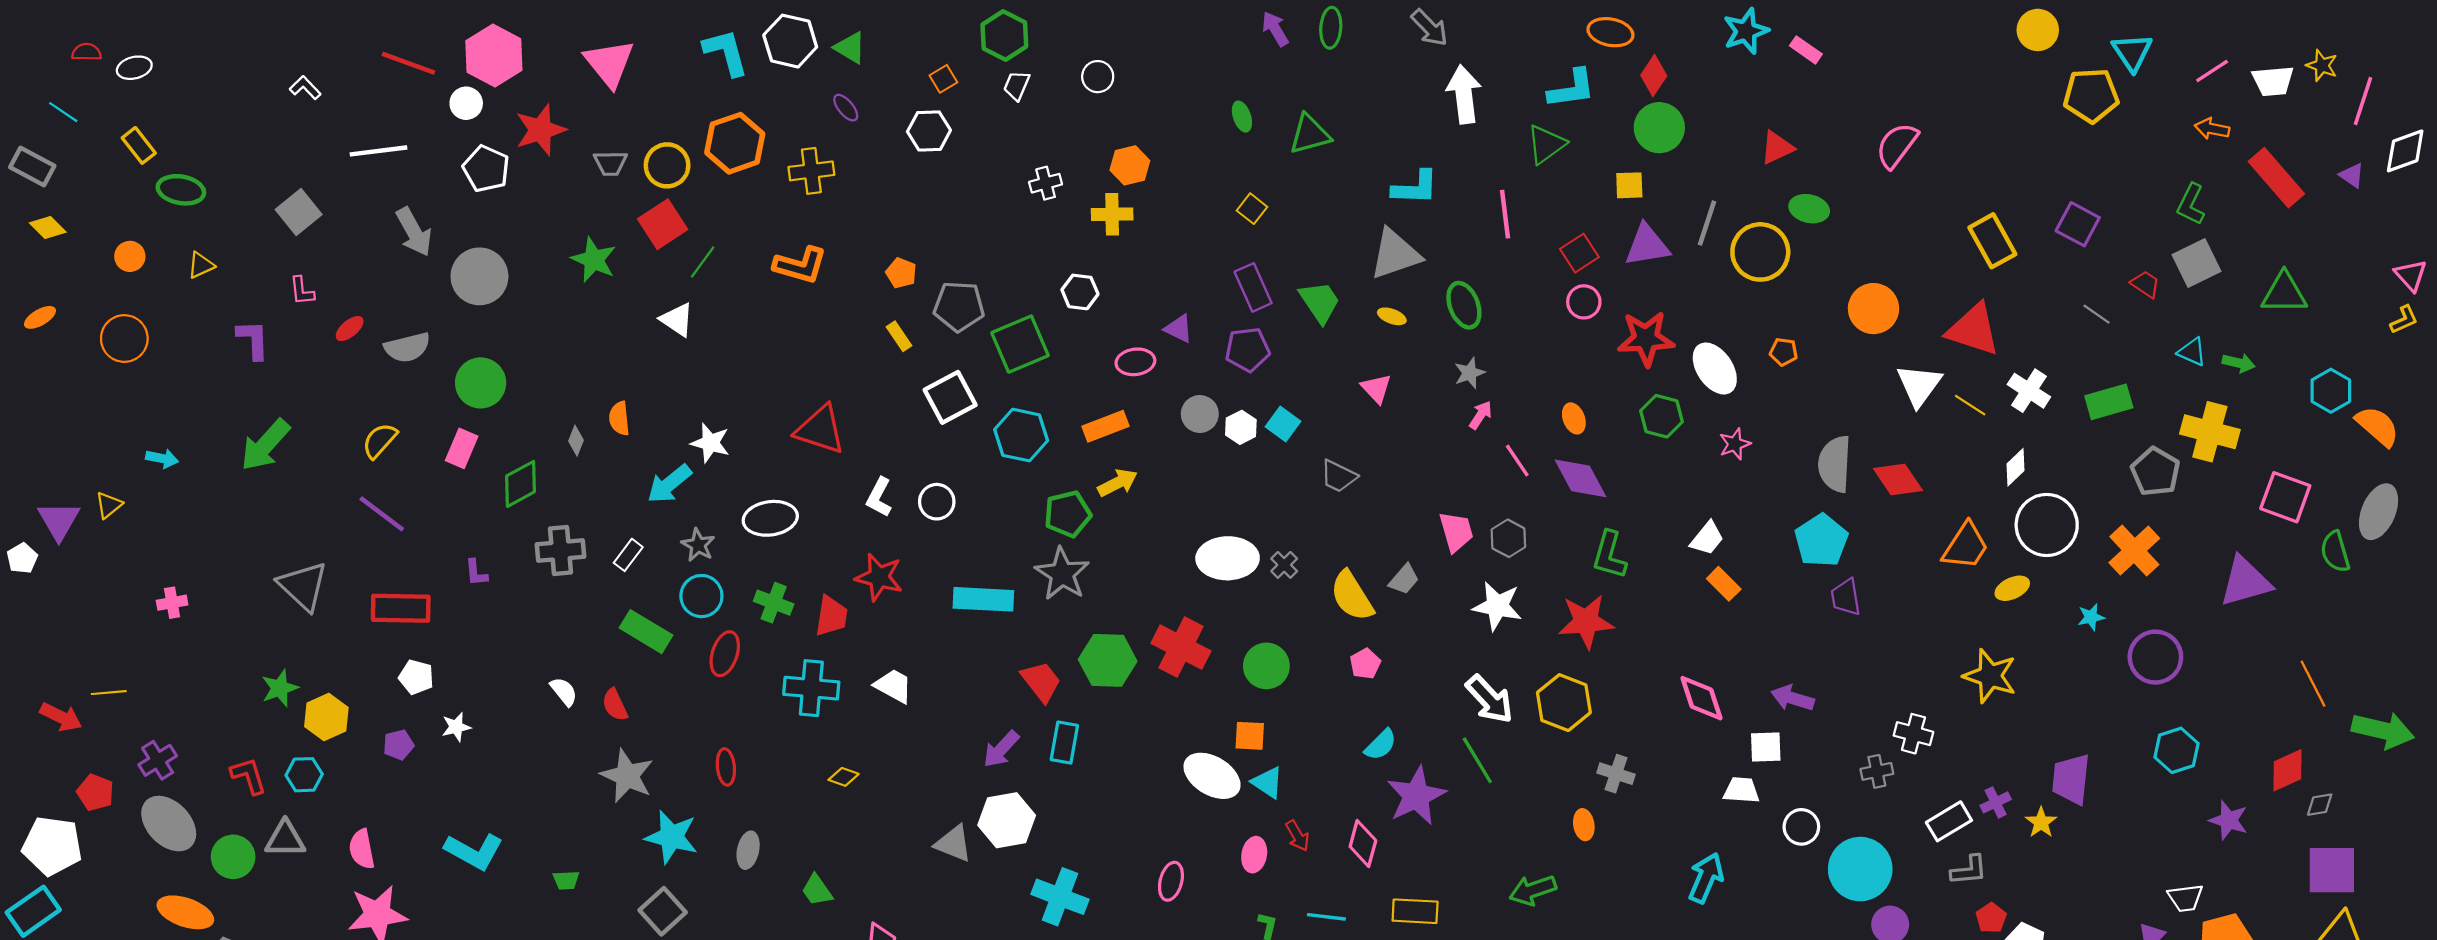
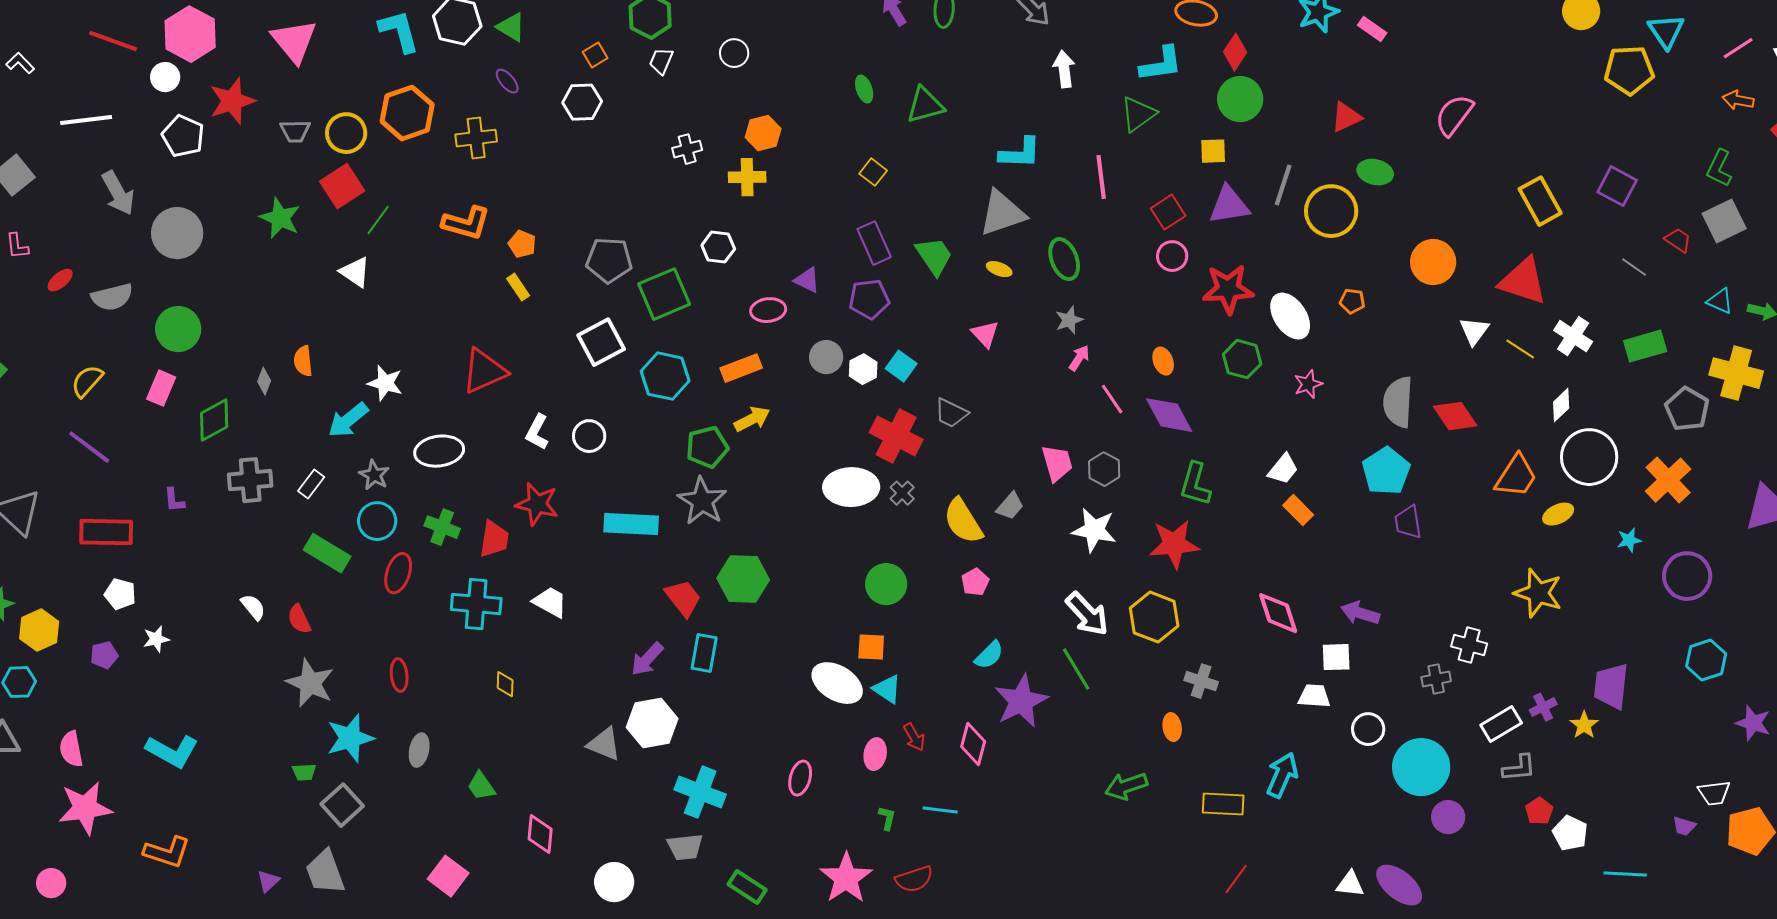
white arrow: (1464, 94) -> (1064, 69), size x0.7
orange pentagon: (901, 273) -> (522, 244), moved
yellow rectangle: (899, 336) -> (518, 287), moved
white triangle: (1919, 385) -> (1474, 331), size x0.7
red triangle: (820, 430) -> (484, 371), turned -42
red cross: (1181, 647) -> (896, 436), moved
yellow diamond: (844, 777) -> (505, 684), turned 72
cyan star: (671, 837) -> (350, 738), turned -30
green trapezoid: (566, 880) -> (304, 772), moved
yellow rectangle: (1415, 911) -> (1223, 804), moved

